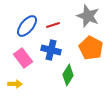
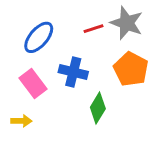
red line: (53, 25) -> (93, 29), moved

